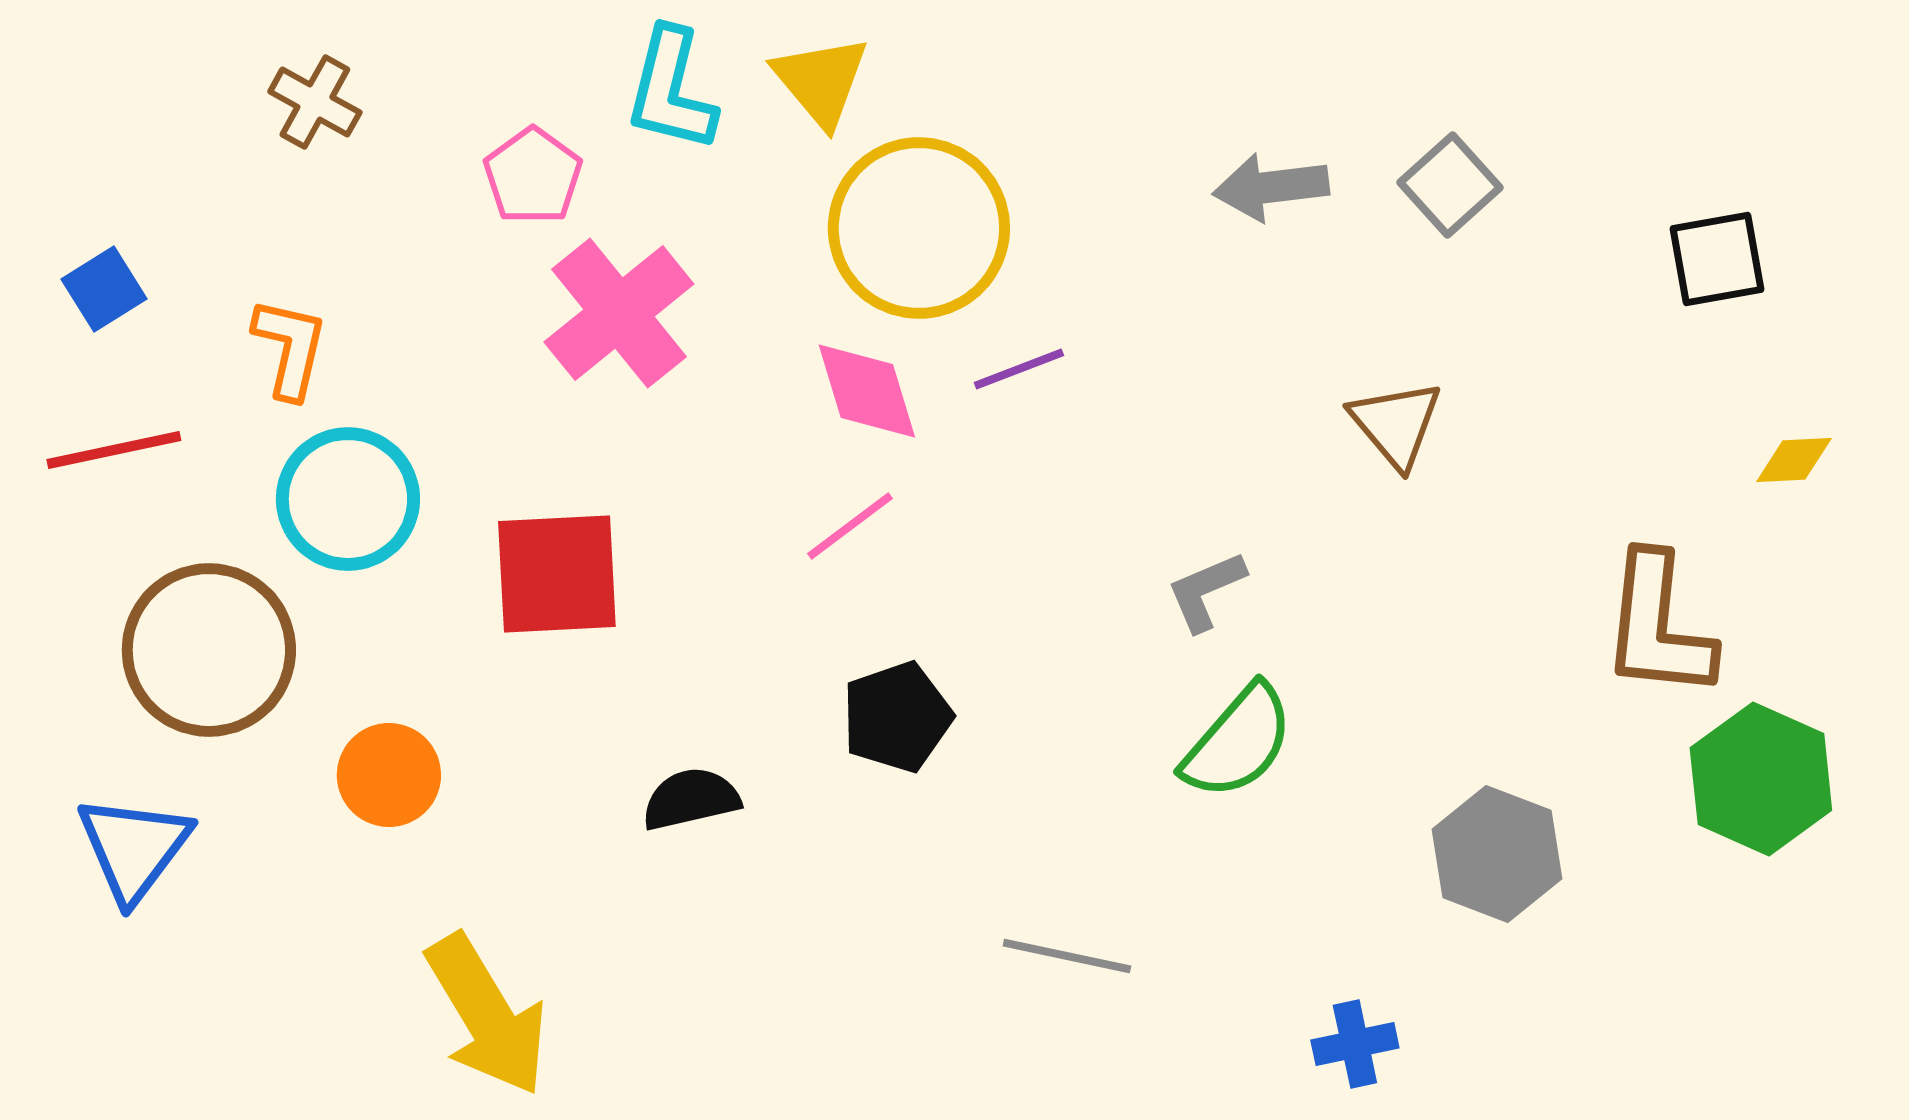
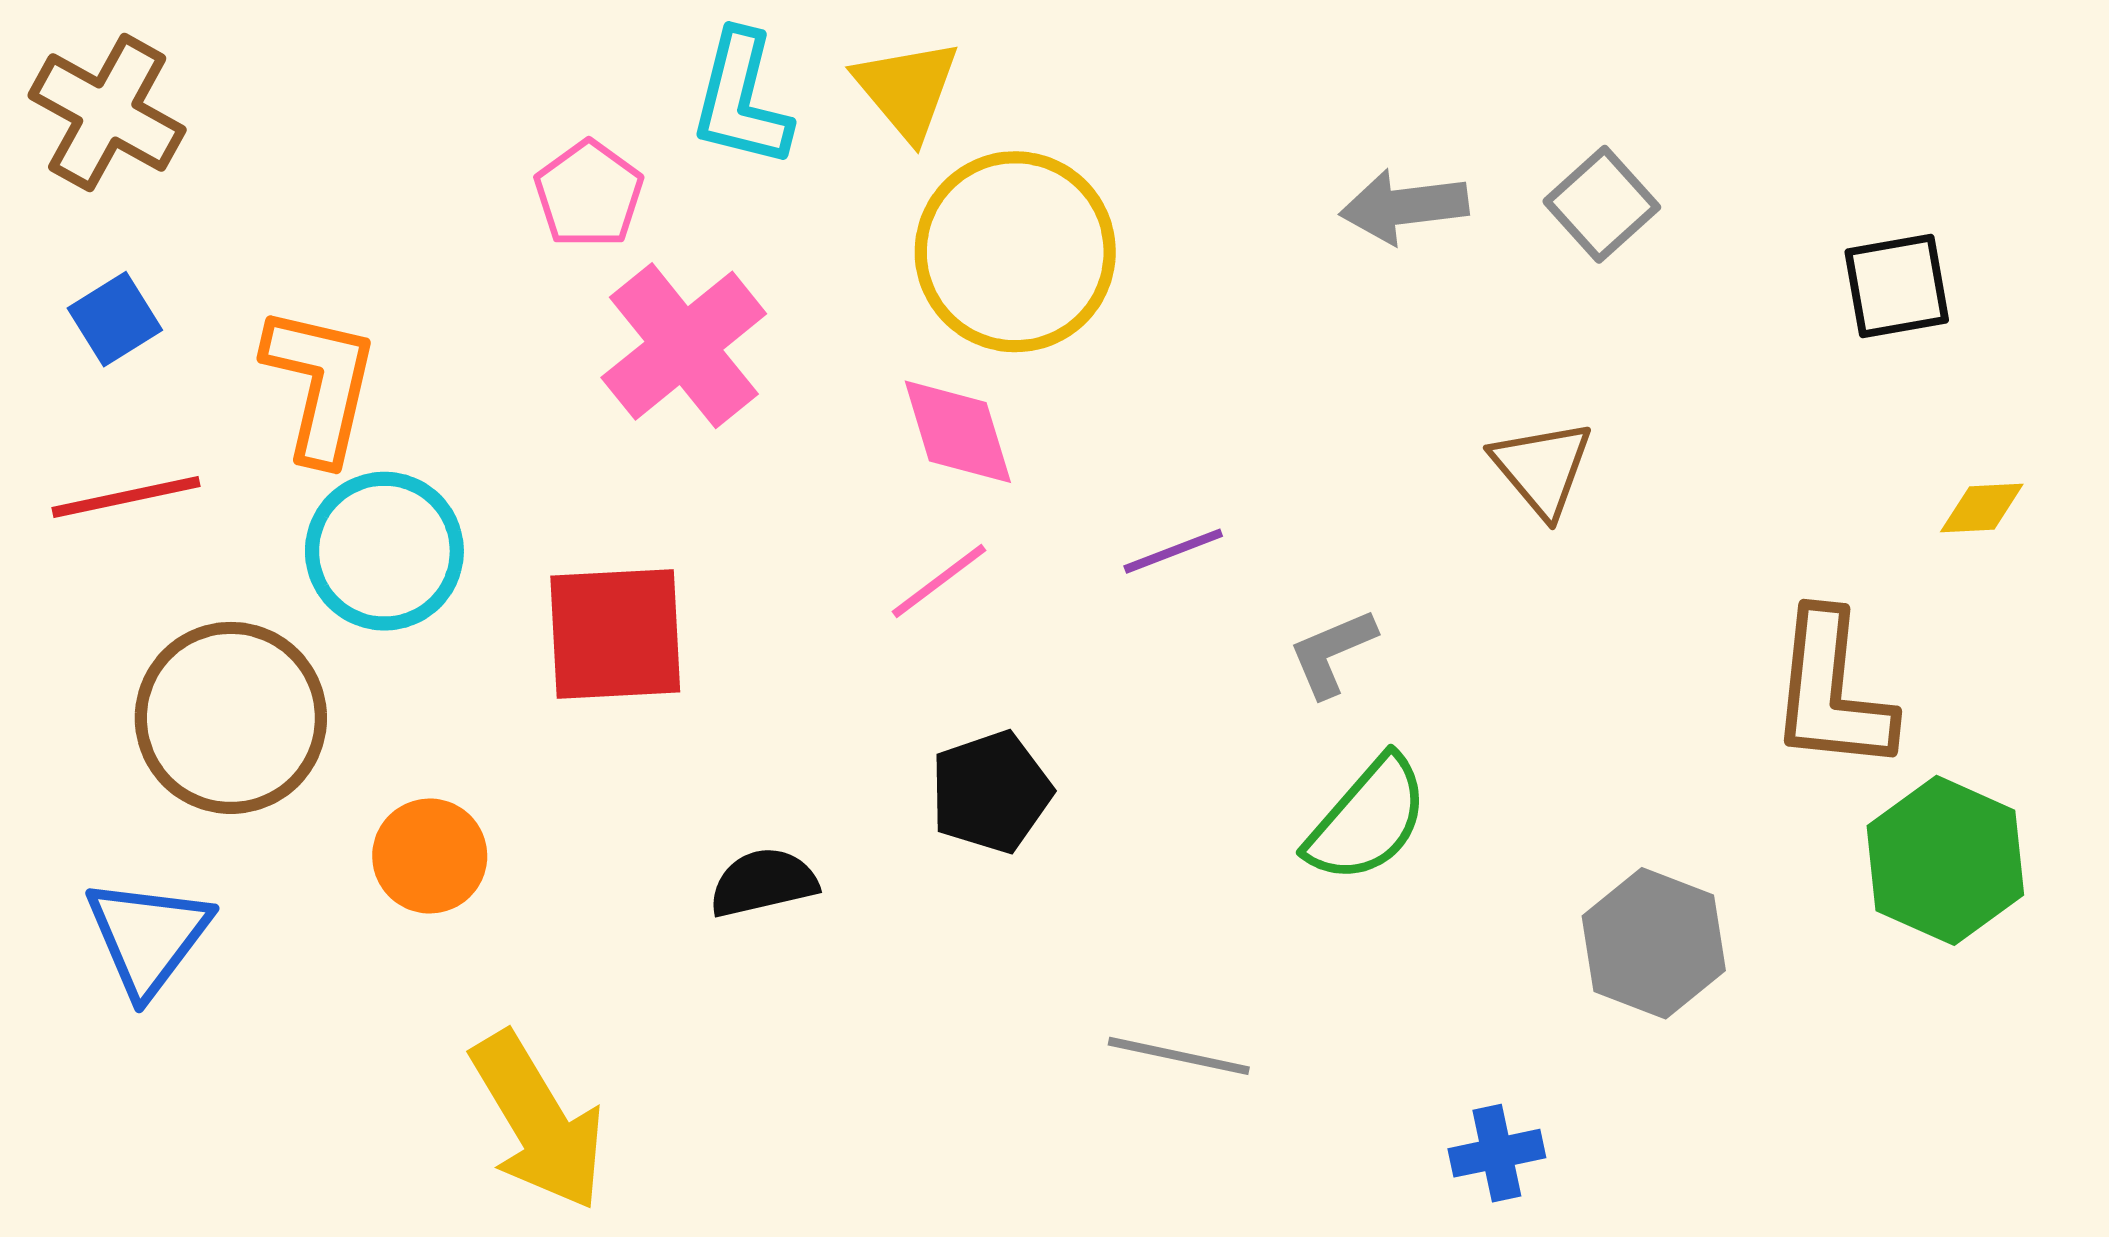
brown cross: (315, 102) -> (107, 113), moved, size x1.5
orange L-shape: (290, 348) -> (320, 384), size x1.4
purple line: (1019, 369) -> (1173, 551), moved

